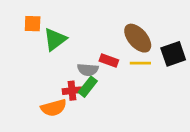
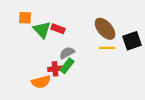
green triangle: (55, 39) -> (42, 30), turned -36
red rectangle: (109, 60) -> (58, 29), moved
gray semicircle: (88, 70) -> (67, 53), turned 147

